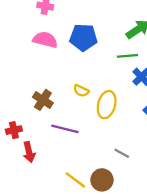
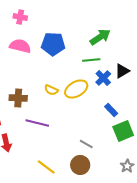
brown cross: (43, 100) -> (18, 98), turned -30
yellow ellipse: (107, 105) -> (76, 89), moved, turned 45
brown circle: (102, 180) -> (80, 165), moved

